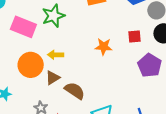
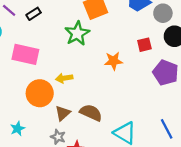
green star: (53, 16) -> (77, 33), moved
brown triangle: (53, 78) -> (63, 113), moved

